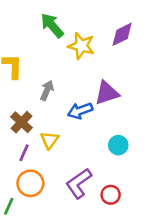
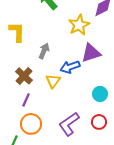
yellow star: (81, 46) -> (79, 25), moved, turned 30
yellow triangle: (49, 140) -> (53, 81), moved
red circle: (111, 195) -> (99, 122), moved

